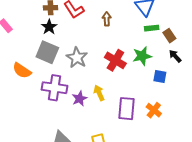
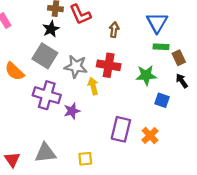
gray star: (77, 58) -> (76, 67), turned -30
red cross: (115, 60) -> (109, 65), moved, turned -30
yellow arrow: (99, 93) -> (93, 86), moved

